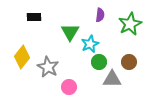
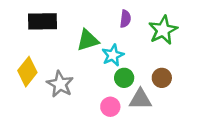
black rectangle: (34, 17) -> (42, 21), size x1.6
green triangle: (70, 32) -> (88, 40), turned 42
pink circle: (69, 87) -> (110, 107), moved

